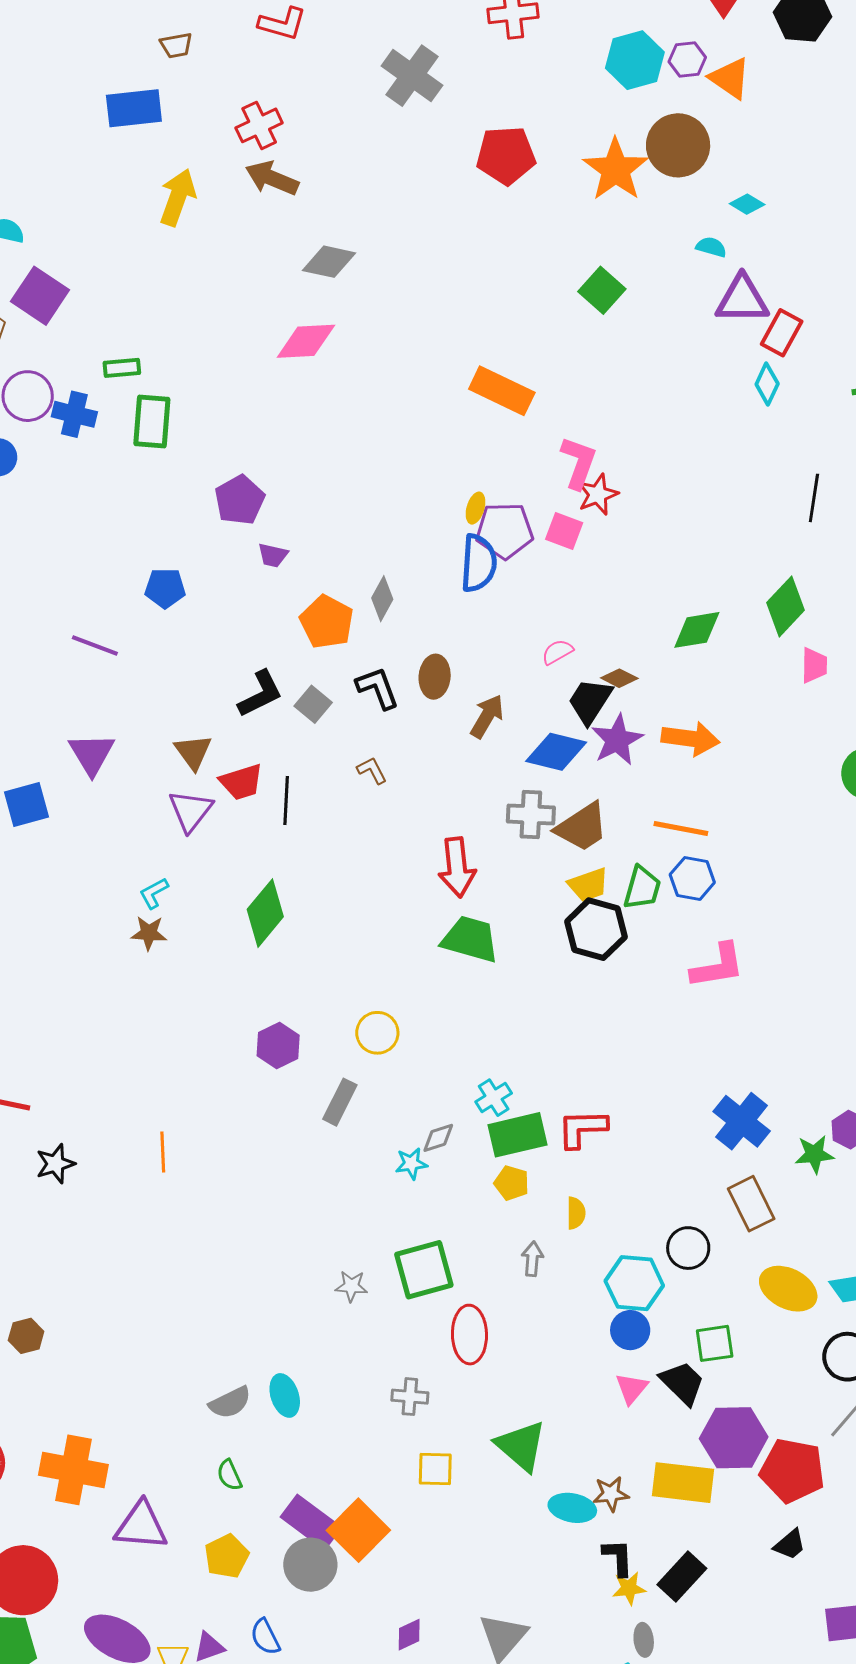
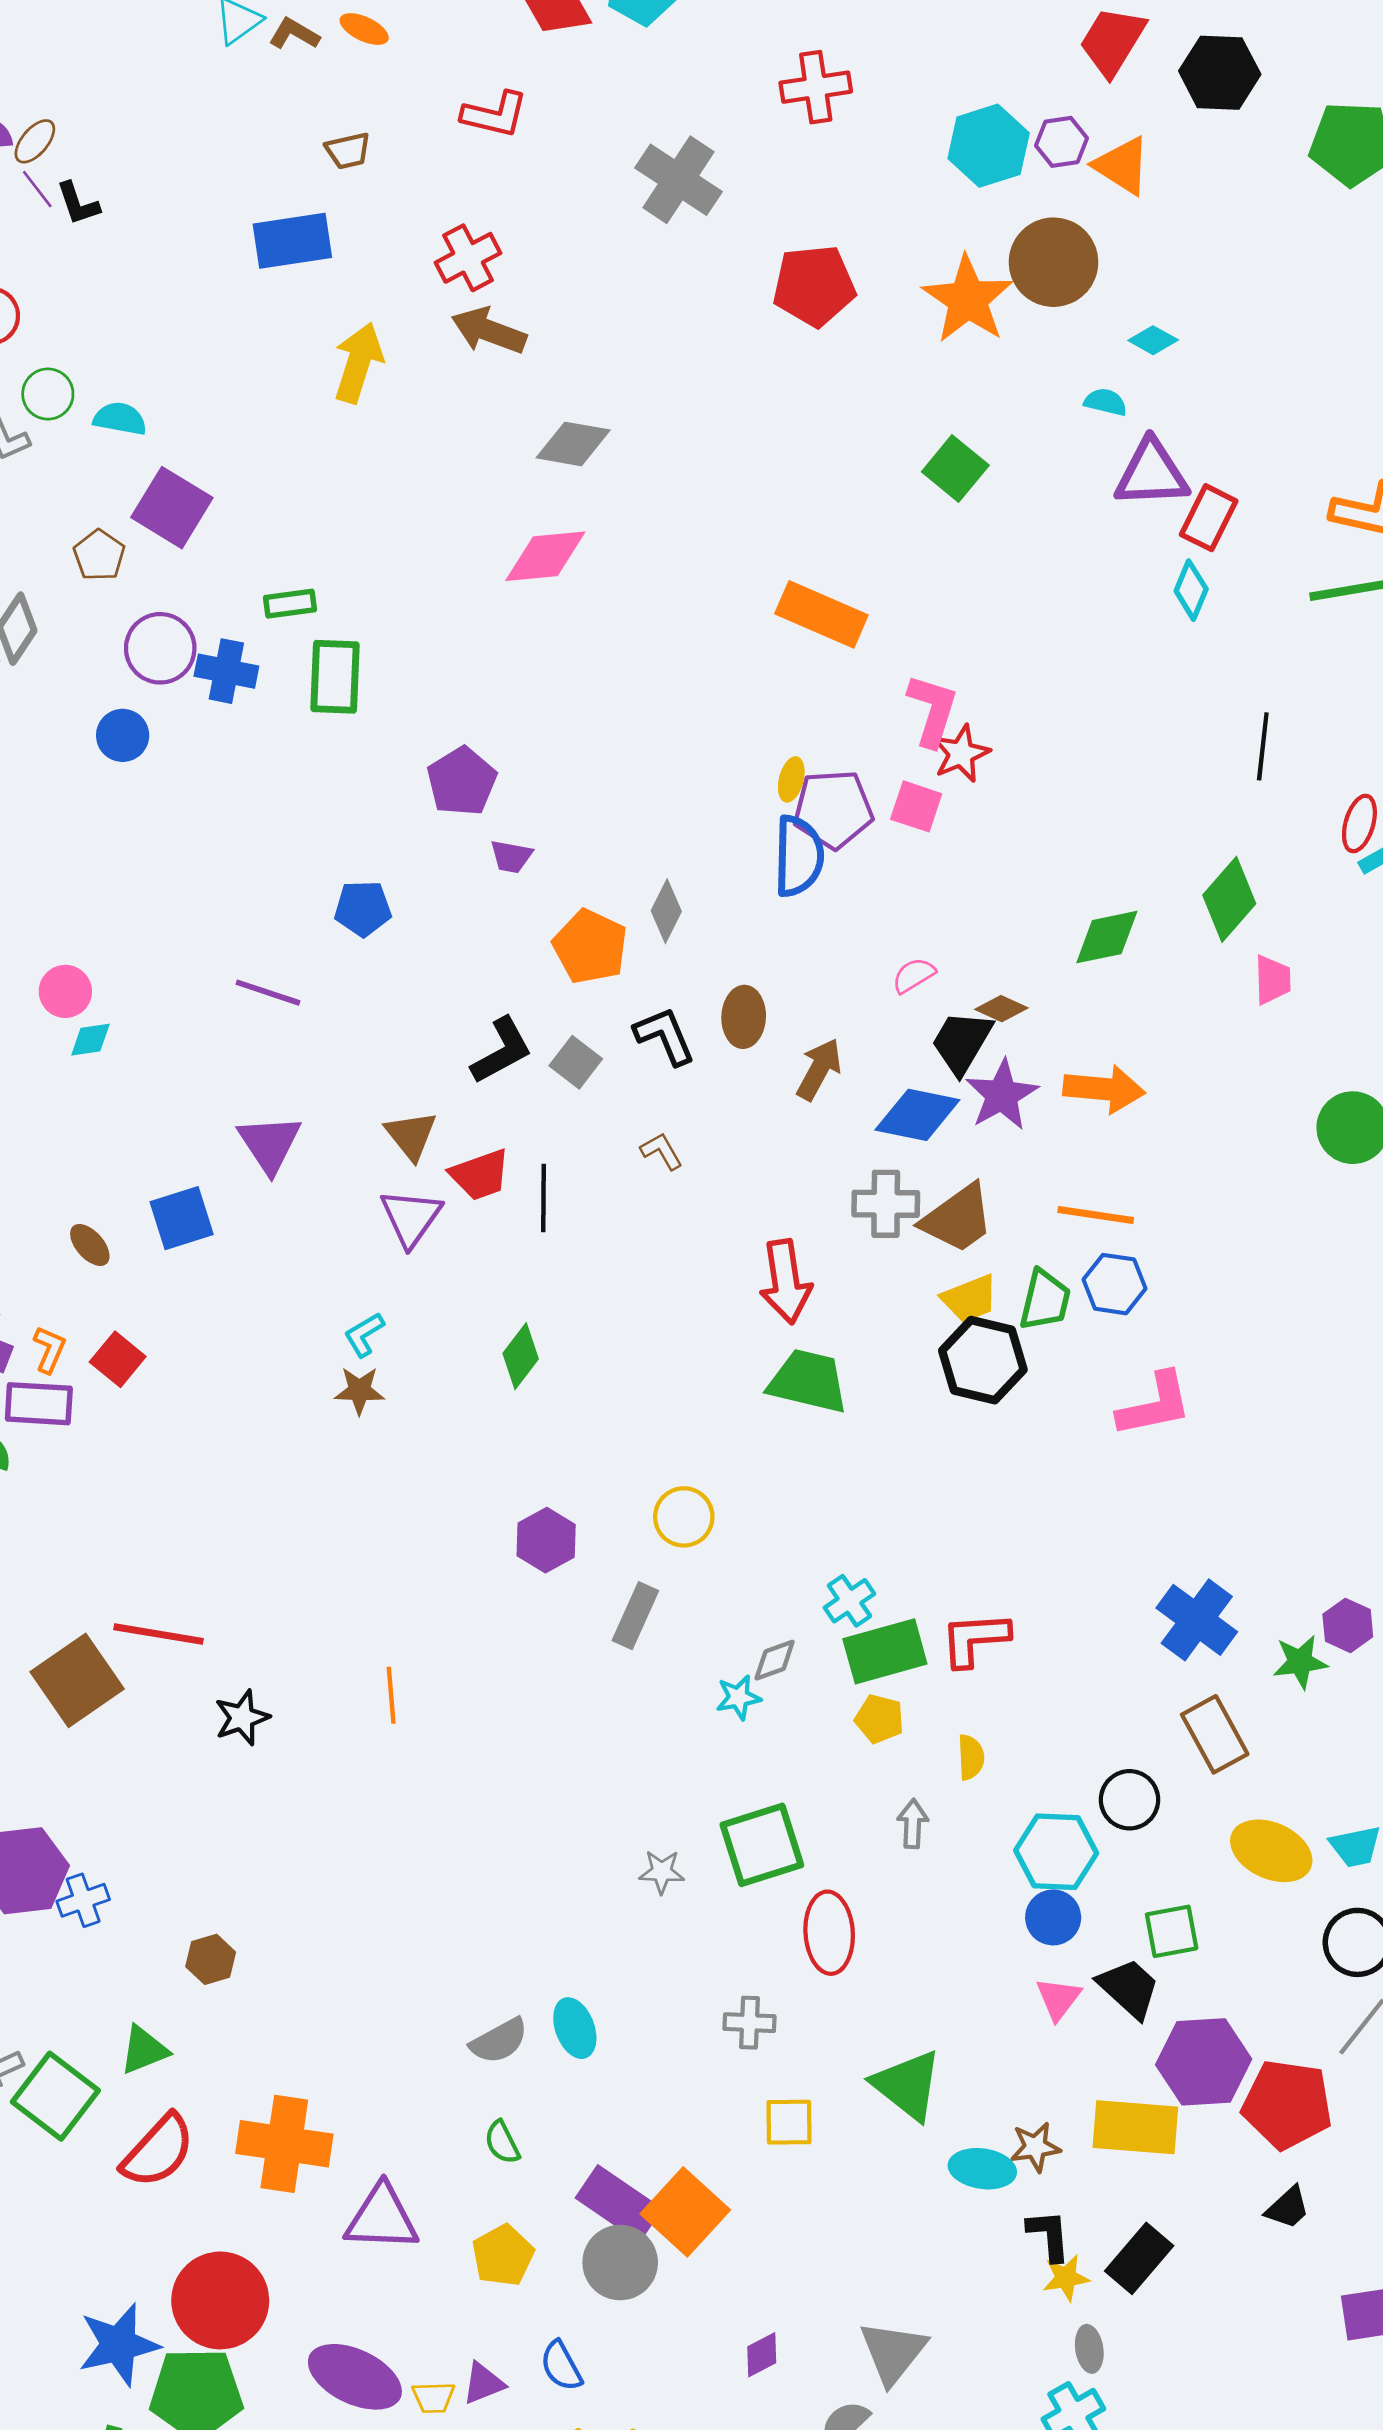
green diamond: (265, 913) -> (521, 1356), size x0.7

